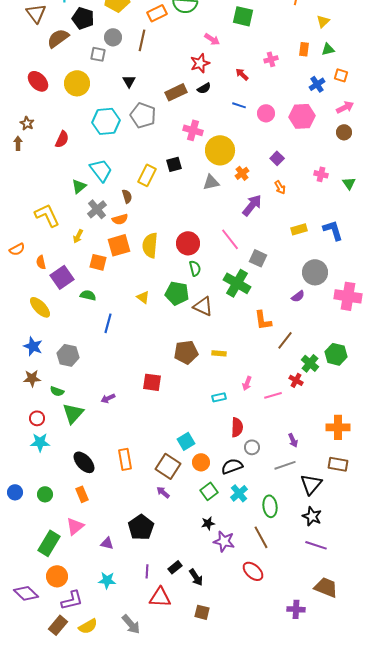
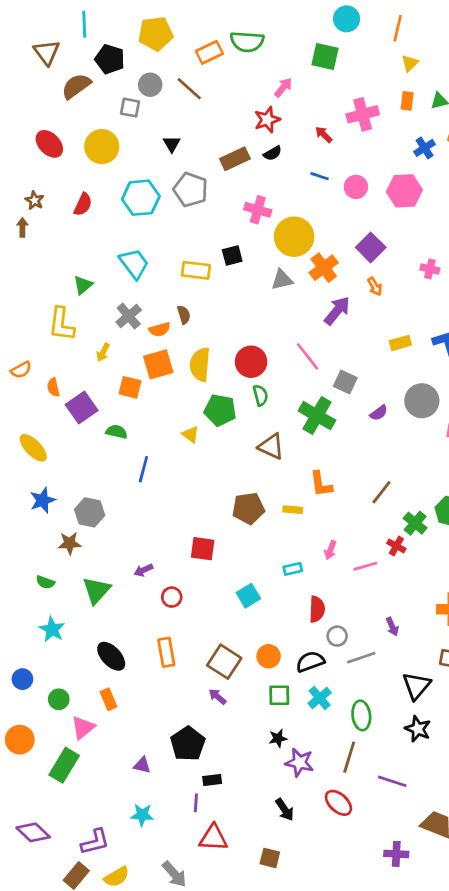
yellow triangle: (323, 21) -> (410, 63), moved
pink arrow: (212, 39) -> (283, 87), turned -84
brown line: (142, 40) -> (189, 89), turned -60
pink cross: (271, 59) -> (363, 114), size x1.6
red semicircle: (62, 139) -> (83, 204), moved
purple square: (277, 158) -> (371, 247), size x1.5
orange cross: (242, 173) -> (324, 268), size x1.5
yellow rectangle: (147, 175) -> (196, 270), turned 70
green triangle: (79, 186) -> (83, 285), moved
brown semicircle: (127, 196) -> (184, 315), moved
yellow L-shape: (47, 215) -> (61, 324), turned -148
green pentagon: (177, 293) -> (220, 410), moved
purple semicircle: (298, 296) -> (379, 413), moved
yellow ellipse: (40, 307) -> (33, 448), moved
orange L-shape: (263, 320) -> (321, 484), moved
blue star: (33, 346) -> (43, 500), turned 30
brown star: (32, 378) -> (69, 543), moved
green semicircle: (57, 391) -> (45, 582), moved
red circle: (37, 418) -> (172, 597), moved
cyan square: (186, 441) -> (248, 596), moved
cyan star: (40, 442) -> (52, 629), turned 30
gray line: (285, 465) -> (361, 658), moved
green square: (209, 491) -> (279, 695), turned 36
blue circle: (15, 492) -> (22, 679), moved
pink triangle: (75, 526) -> (83, 728), moved
brown line: (261, 537) -> (349, 757), turned 45
purple line: (316, 545) -> (392, 781), moved
black rectangle: (175, 567) -> (212, 780), moved, turned 32
orange circle: (57, 576) -> (20, 740), moved
black arrow: (196, 577) -> (285, 810), moved

